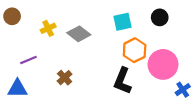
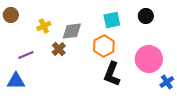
gray diamond: (79, 34) -> (72, 31), turned -45
orange hexagon: (135, 50) -> (104, 46), moved
brown cross: (65, 78) -> (59, 49), moved

